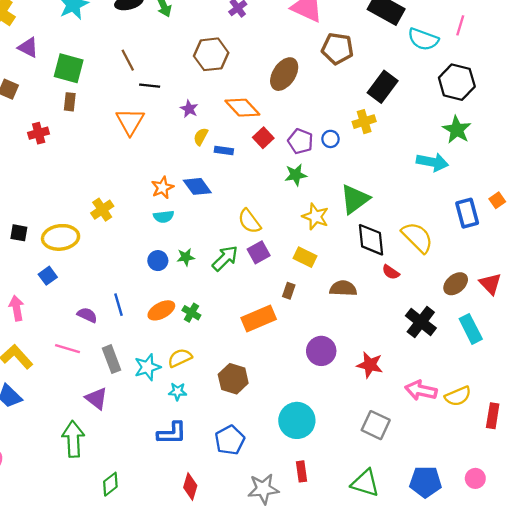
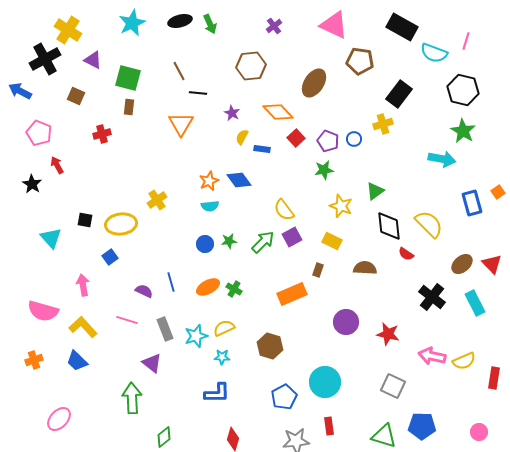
green triangle: (355, 199) -> (375, 191), size x0.7
blue pentagon: (230, 440) -> (284, 397), moved
blue pentagon: (425, 482) -> (422, 426), moved

